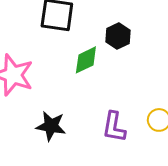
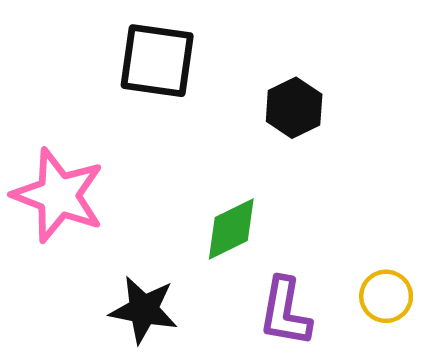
green diamond: (86, 60) -> (231, 229), moved

